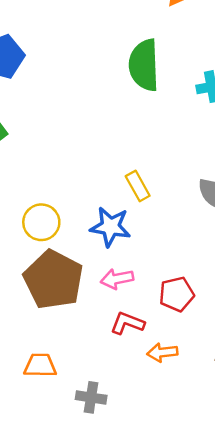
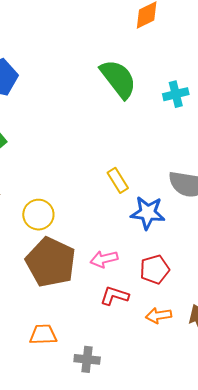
green semicircle: (144, 65) -> (118, 79), turned 147
blue star: (110, 227) -> (148, 213), moved
orange arrow: (162, 352) -> (159, 315), moved

